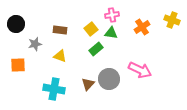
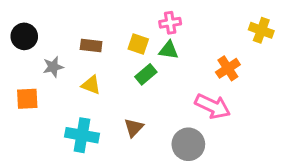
orange cross: (142, 27) -> (228, 68), moved
yellow square: (91, 29) -> (138, 44), turned -32
gray circle: (109, 79) -> (188, 144), moved

